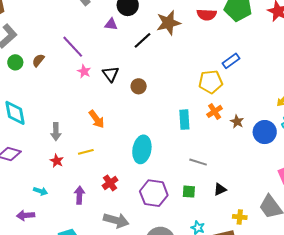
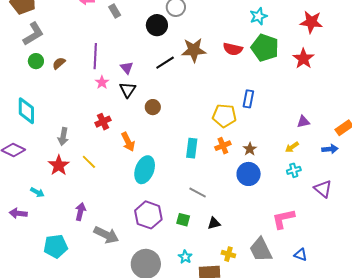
purple triangle: (111, 24) -> (127, 68), moved, turned 32
purple line: (73, 47) -> (95, 56), turned 35
blue rectangle: (231, 61) -> (248, 99), turned -54
orange arrow: (97, 119) -> (128, 142), moved
brown star: (237, 122) -> (250, 149), moved
blue circle: (265, 132) -> (249, 174), moved
yellow line: (86, 152) -> (89, 162), turned 49
red star: (57, 161) -> (59, 165), size x1.5
red cross: (110, 183) -> (103, 122), moved
purple arrow: (79, 195) -> (80, 212), moved

